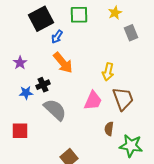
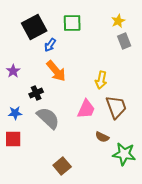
yellow star: (115, 13) -> (118, 21), moved
blue star: (26, 93) -> (15, 113), moved
brown semicircle: (109, 129) -> (102, 137), turned -72

